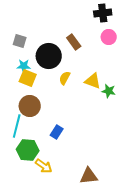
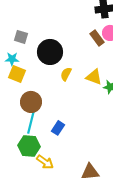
brown rectangle: (74, 42) -> (97, 38), moved
cyan star: (24, 66) -> (12, 59), moved
yellow square: (28, 78) -> (17, 74), moved
cyan line: (17, 126) -> (31, 122), moved

